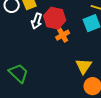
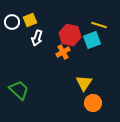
red hexagon: (55, 18) -> (70, 35), moved

